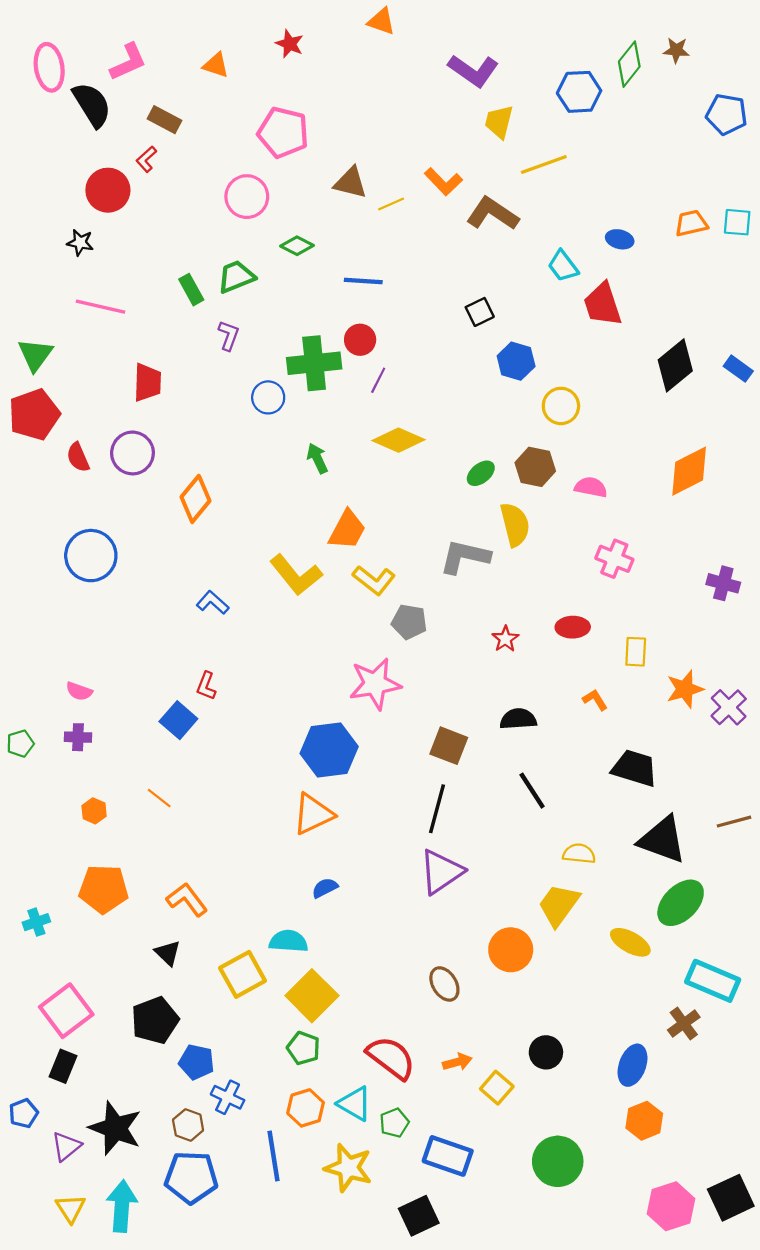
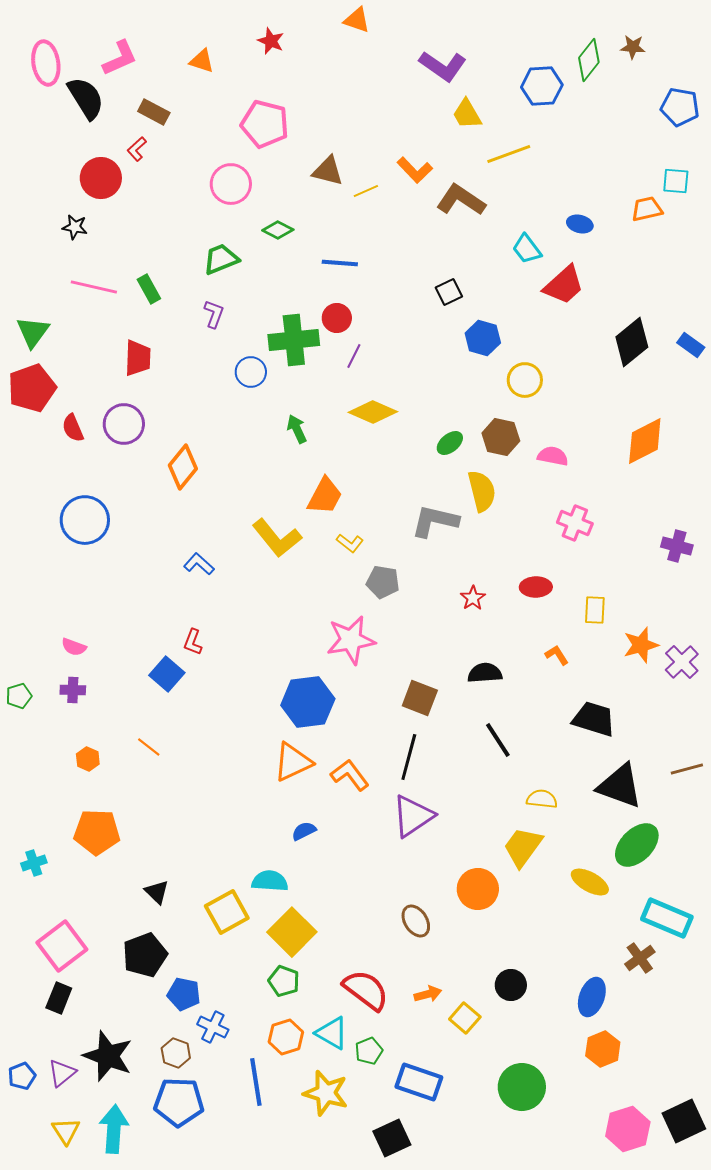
yellow trapezoid: (499, 122) -> (467, 114), turned -44
cyan square: (737, 222) -> (676, 181), moved
green rectangle: (191, 290) -> (149, 289), moved
red trapezoid: (603, 304) -> (564, 285), turned -114
yellow L-shape: (374, 580) -> (350, 543), size x0.7
orange L-shape: (187, 900) -> (350, 775), moved
blue pentagon: (24, 1113) -> (22, 1076), moved

